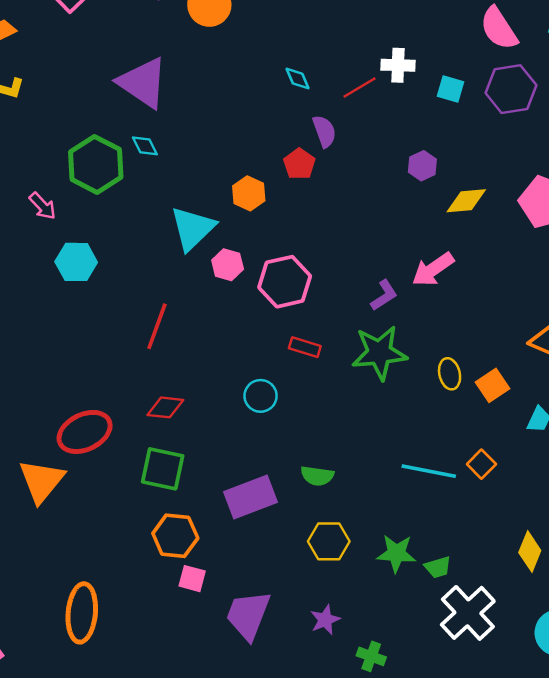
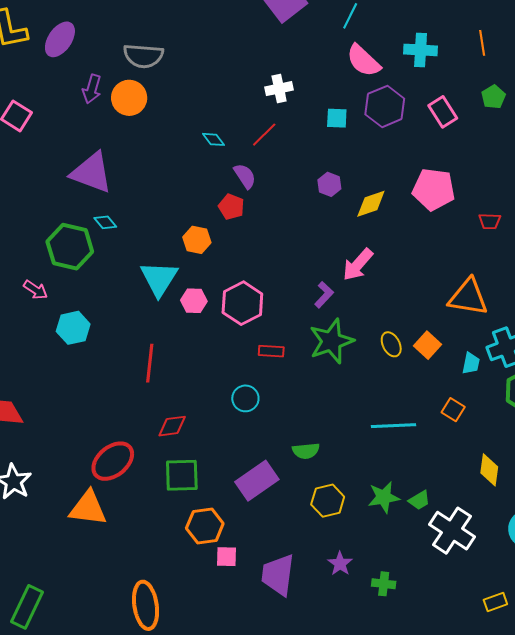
white cross: (398, 65) -> (279, 89), moved
orange square: (481, 464) -> (453, 410), moved
orange triangle: (42, 481) -> (88, 508), turned -48

